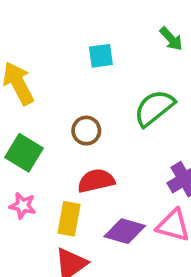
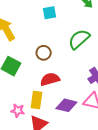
pink star: (23, 206) -> (18, 111), moved

